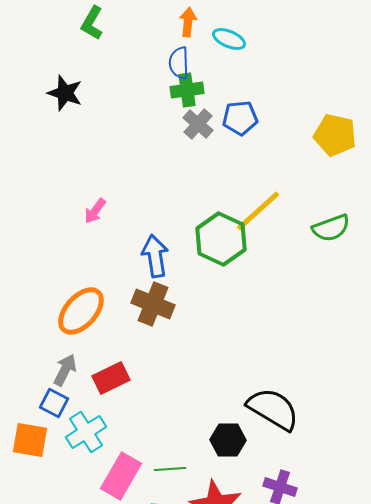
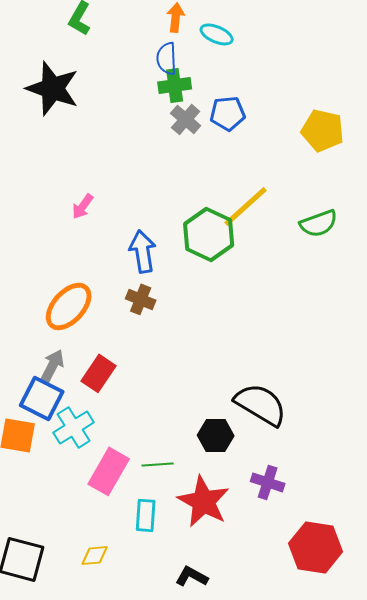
black star: (65, 93) -> (53, 88), size x1.5
brown cross: (153, 304) -> (141, 299), size x0.7
red rectangle: (111, 378) -> (99, 373), turned -30
blue square: (54, 403) -> (42, 398), size x1.5

